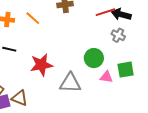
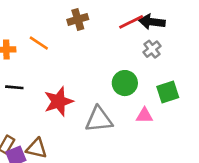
gray cross: (118, 35) -> (152, 49), turned 32
pink triangle: (106, 77) -> (144, 115), moved

